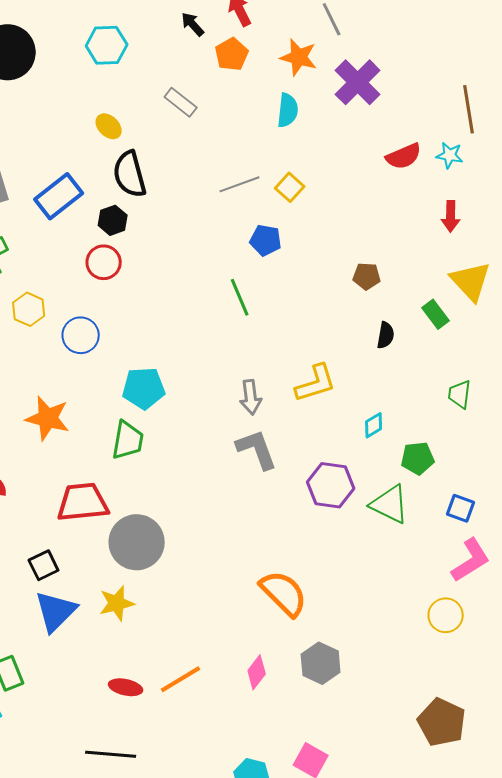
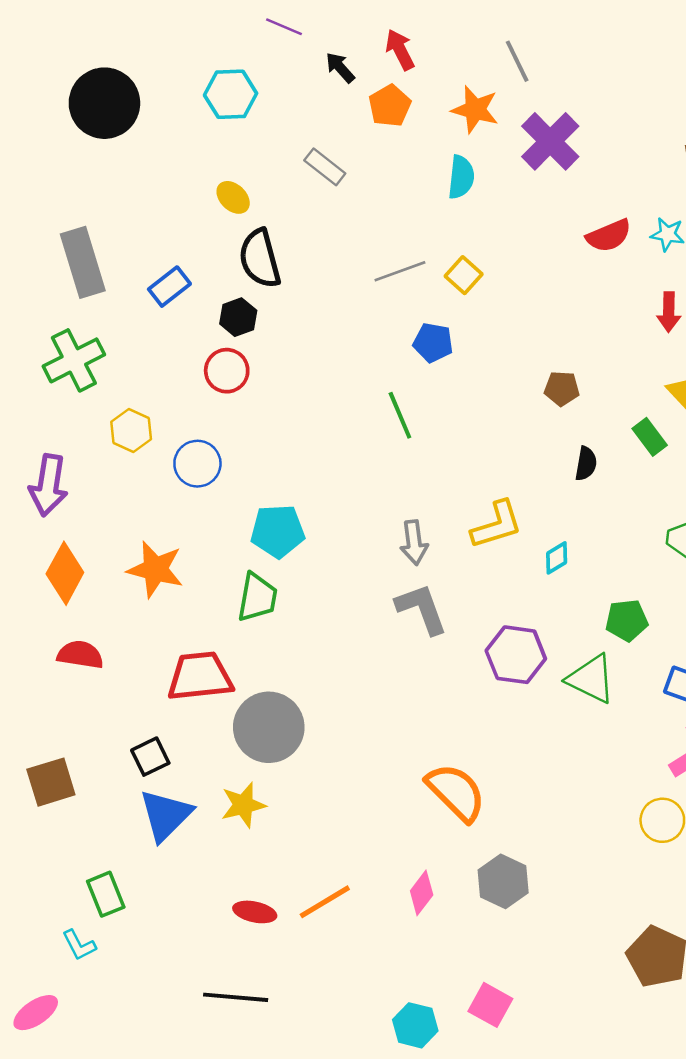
blue rectangle: (59, 196) -> (169, 287), size x0.7
cyan diamond: (374, 425) -> (557, 558), moved

